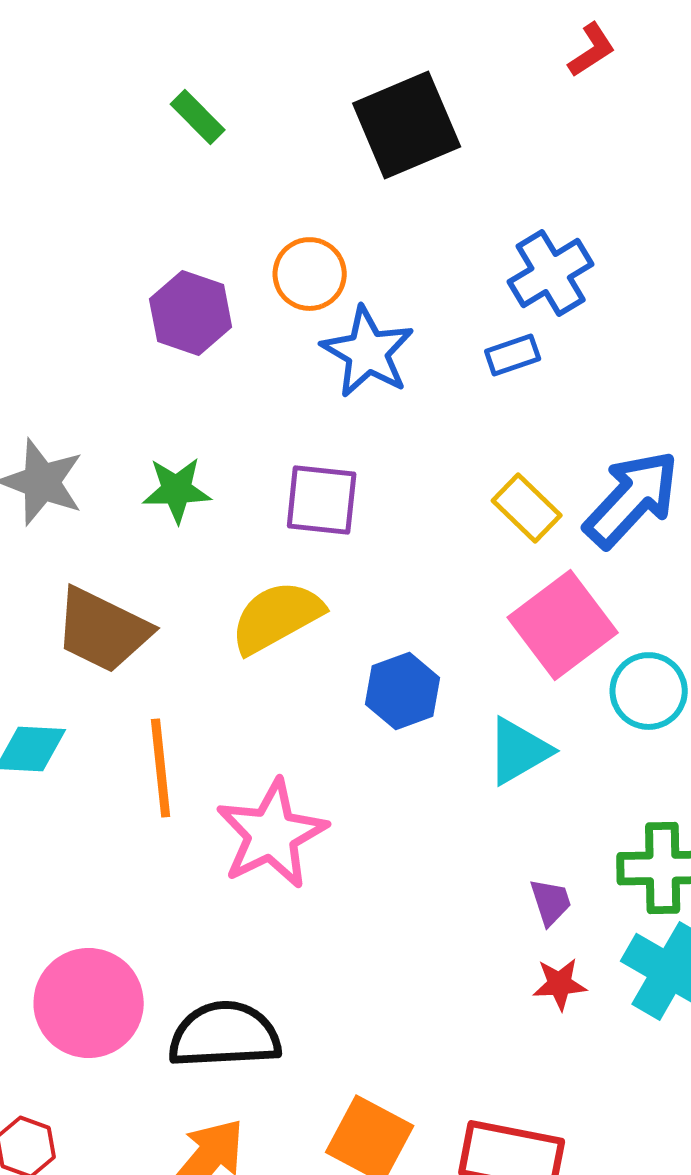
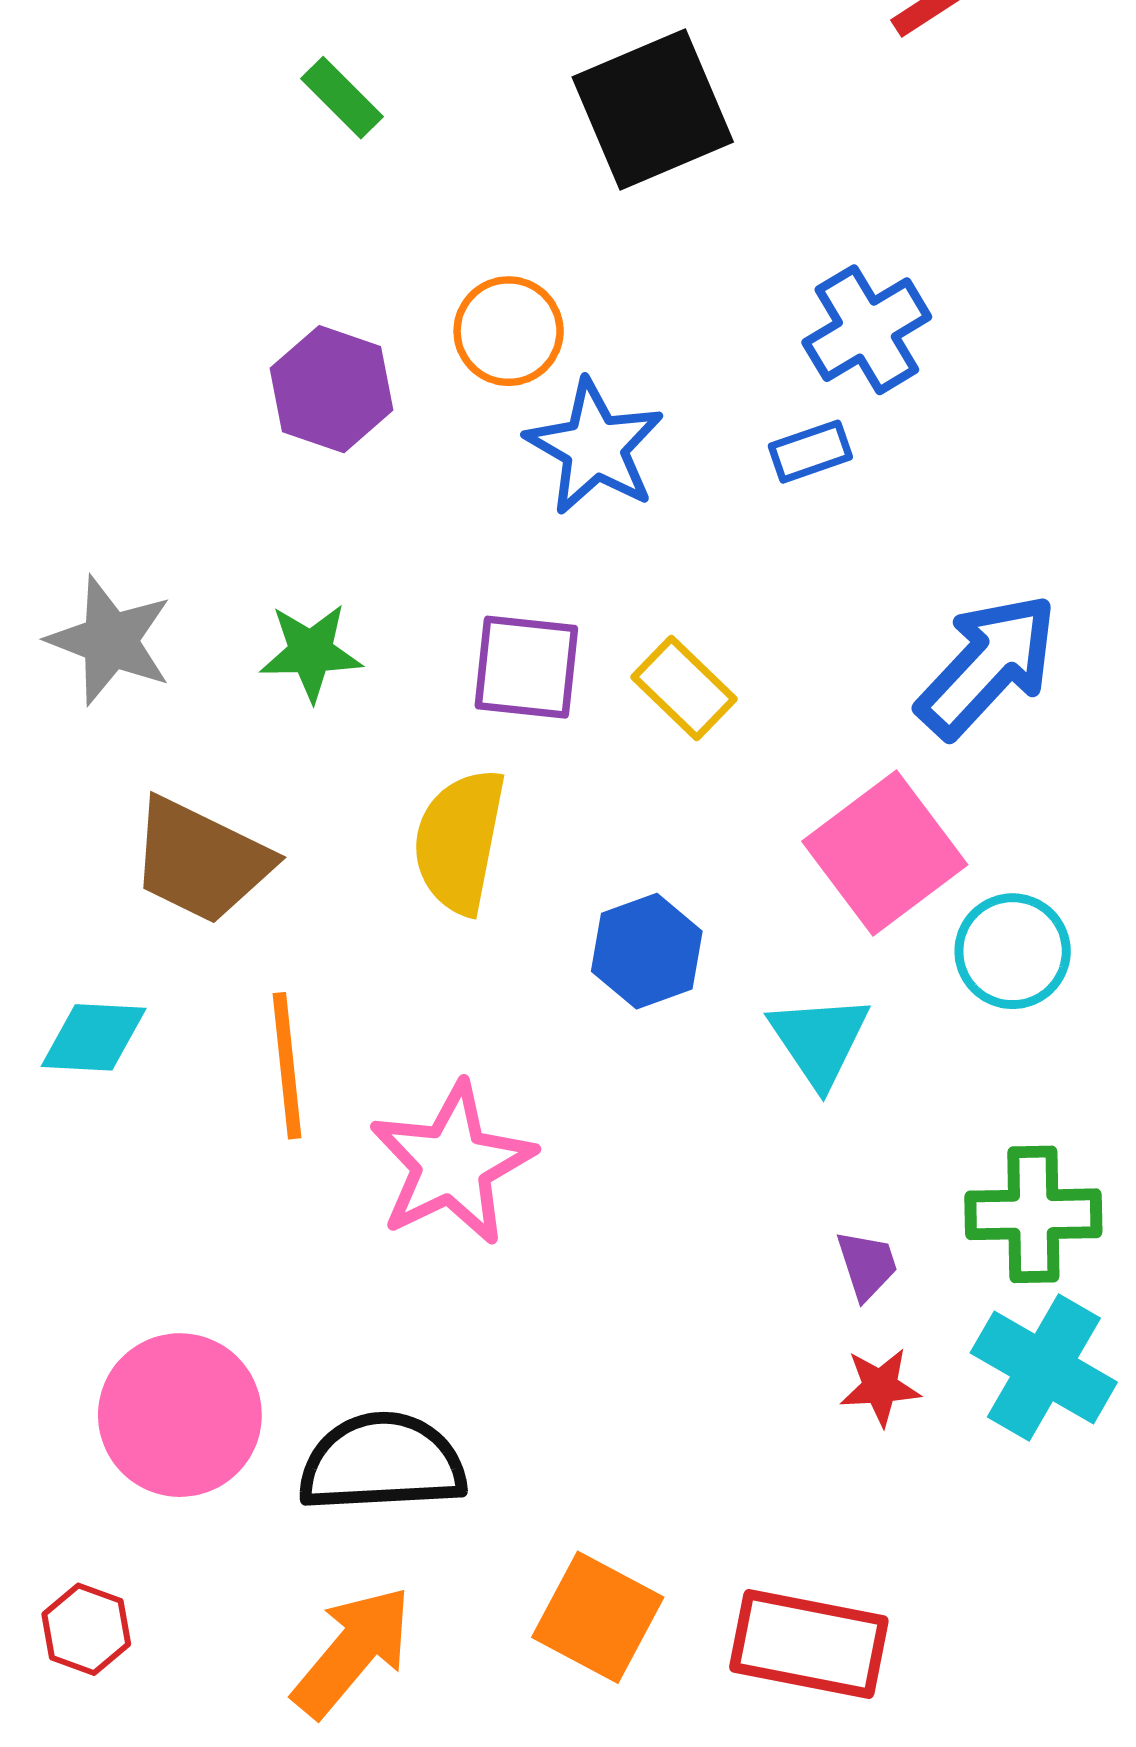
yellow rectangle: (527, 508) -> (684, 688), moved
yellow semicircle: (277, 617) -> (459, 841), turned -50
cyan triangle: (519, 751) -> (819, 1040), turned -34

